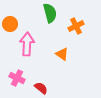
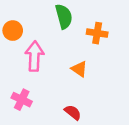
orange cross: (76, 26) -> (97, 33), turned 35
red semicircle: (41, 88) -> (73, 112), moved

